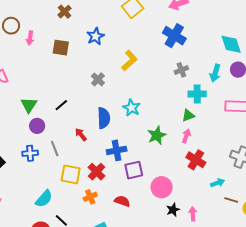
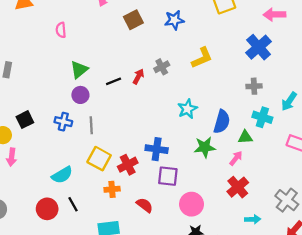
brown square: (61, 48) -> (133, 20), turned 36
blue semicircle: (104, 118) -> (222, 122), moved
red arrow: (81, 135) -> (138, 76), moved, turned 48

